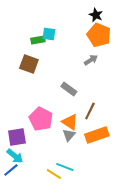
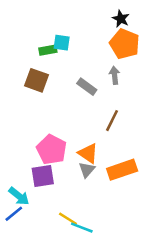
gray arrow: (91, 60) -> (115, 75), turned -64
gray rectangle: (69, 89) -> (87, 87), moved
brown line: (90, 111) -> (112, 121), moved
purple square: (17, 137) -> (43, 176), moved
cyan line: (65, 167) -> (82, 228), moved

